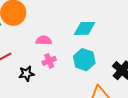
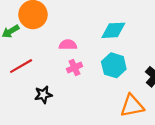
black star: (27, 74) -> (43, 95), moved

